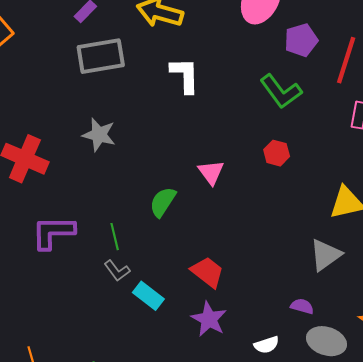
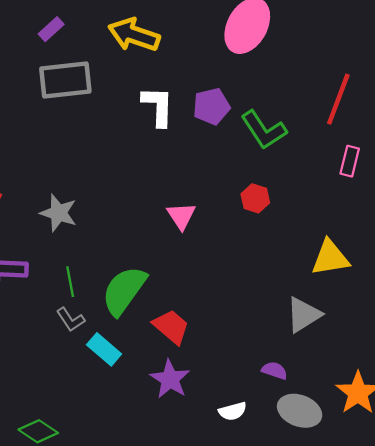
purple pentagon: (301, 40) -> (211, 106), moved
gray star: (99, 135) -> (58, 213), moved
green semicircle: (163, 202) -> (124, 291), moved, size x1.5

